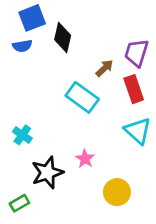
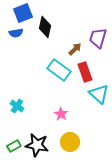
red rectangle: (134, 89) -> (85, 72), moved
cyan cross: (22, 135) -> (17, 106), moved
black star: (47, 173) -> (37, 145), moved, turned 30
yellow circle: (117, 192) -> (70, 142), moved

